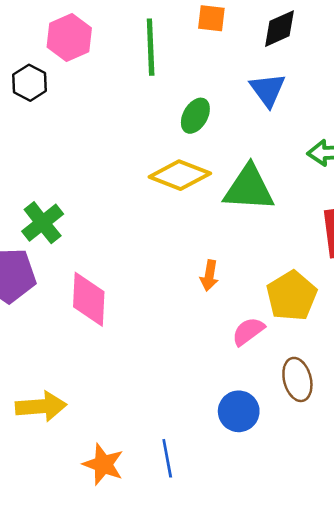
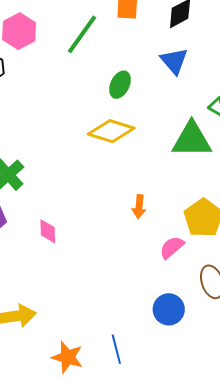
green line: (151, 47) -> (82, 34), turned 42
green triangle: (249, 188) -> (192, 140), moved
pink diamond: (89, 299) -> (48, 231), size x0.6

